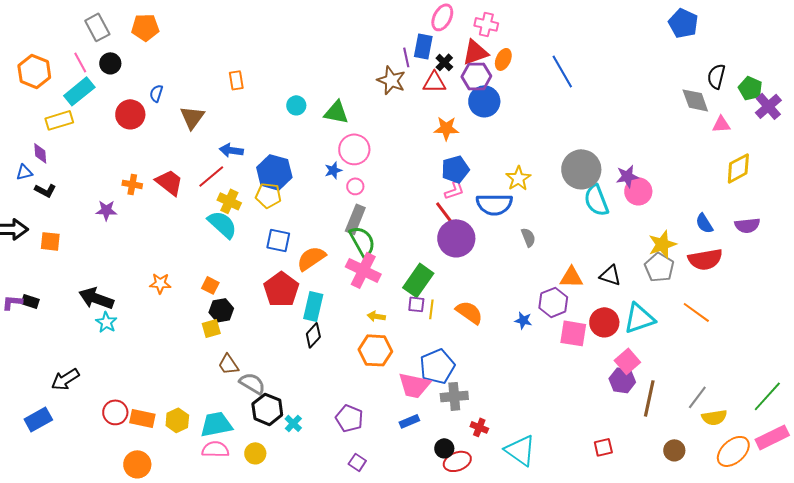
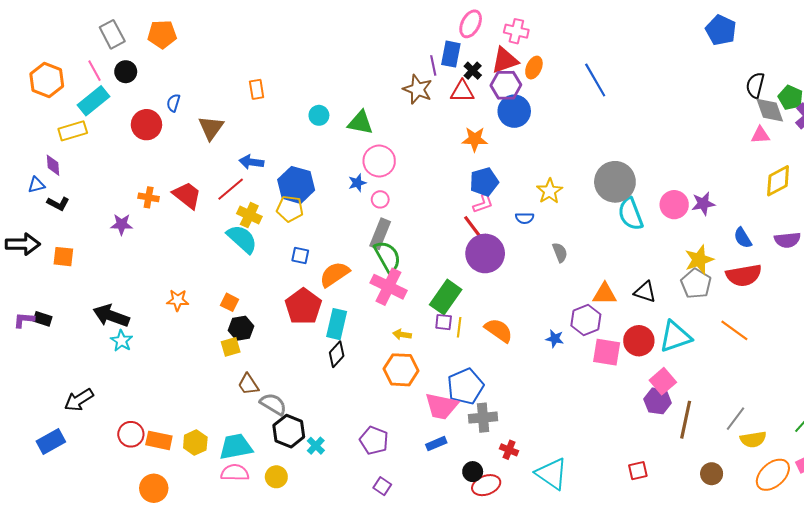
gray diamond: (695, 100) -> (770, 110), moved
purple star: (627, 176) -> (703, 204), moved
blue semicircle: (494, 204) -> (525, 218), size x0.5
blue square: (278, 240) -> (300, 256), size x0.7

